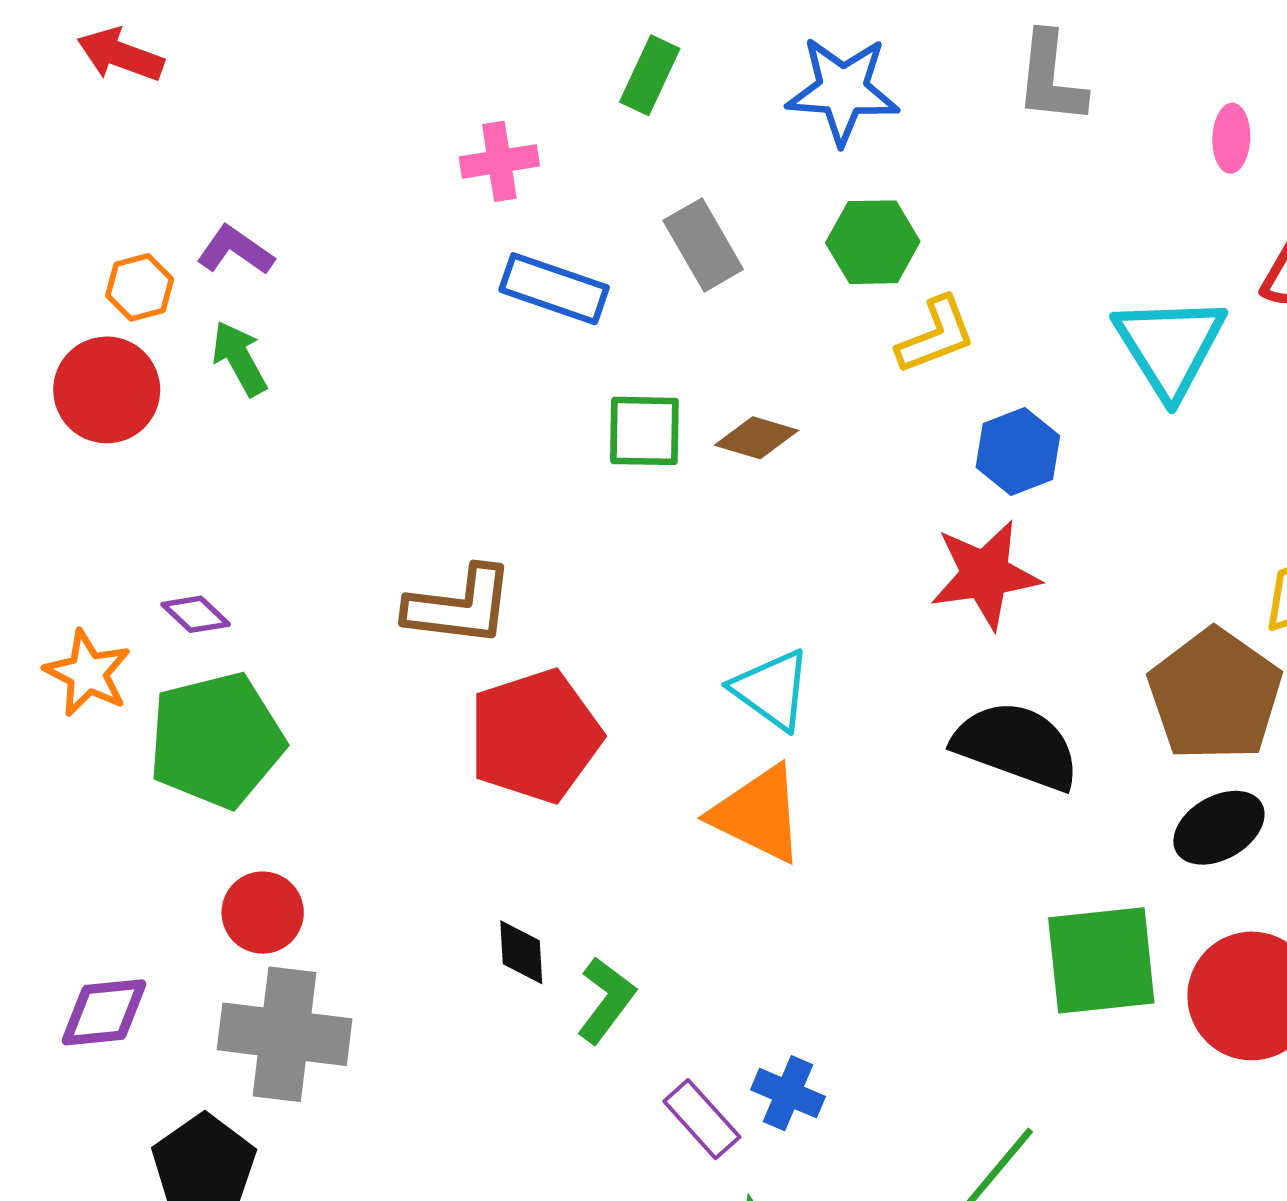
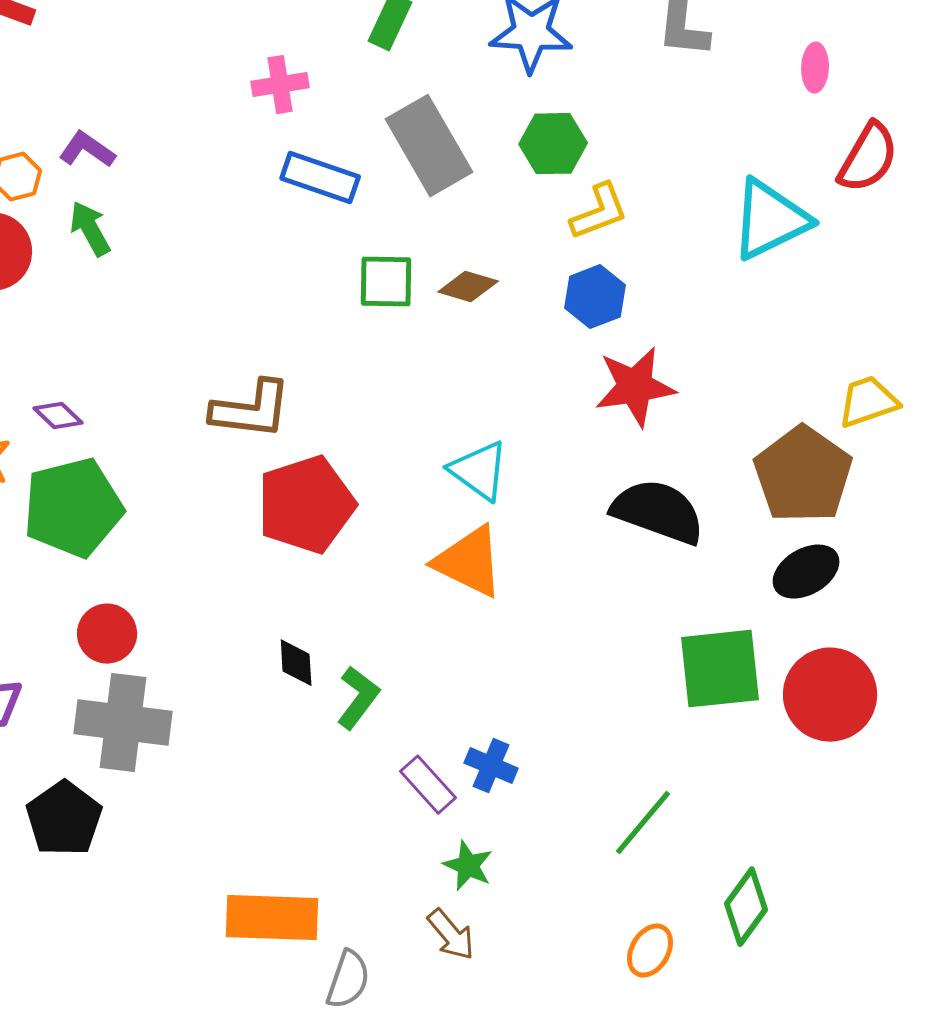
gray rectangle: (703, 245) -> (429, 146), size x1.5
cyan triangle: (1170, 346) -> (770, 220), turned 36
blue hexagon: (1018, 451) -> (595, 297), moved

